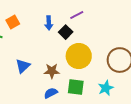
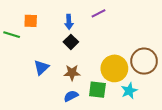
orange square: (13, 22) -> (31, 21), turned 32
black square: (66, 32) -> (71, 42), moved
yellow circle: (79, 56) -> (114, 68), moved

